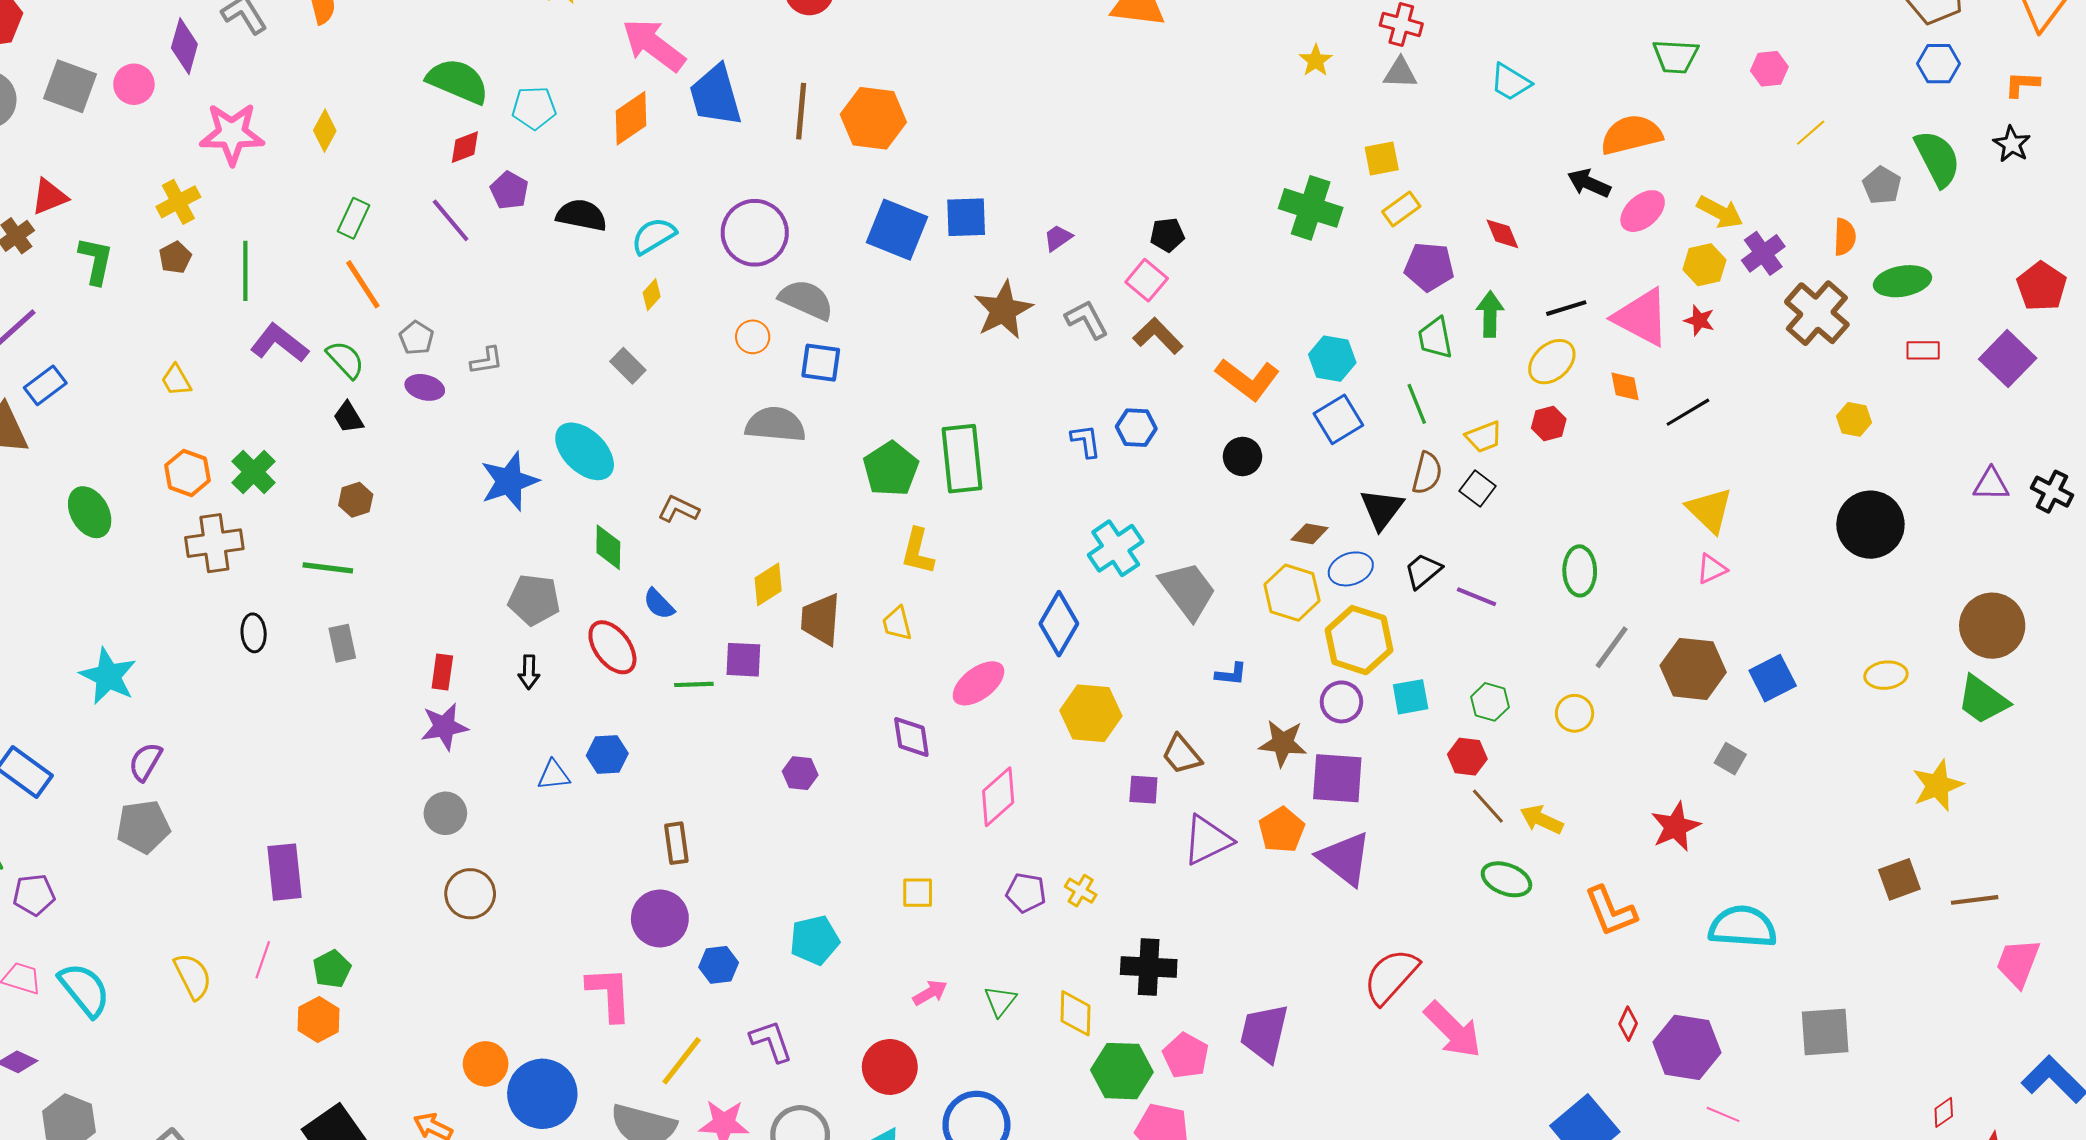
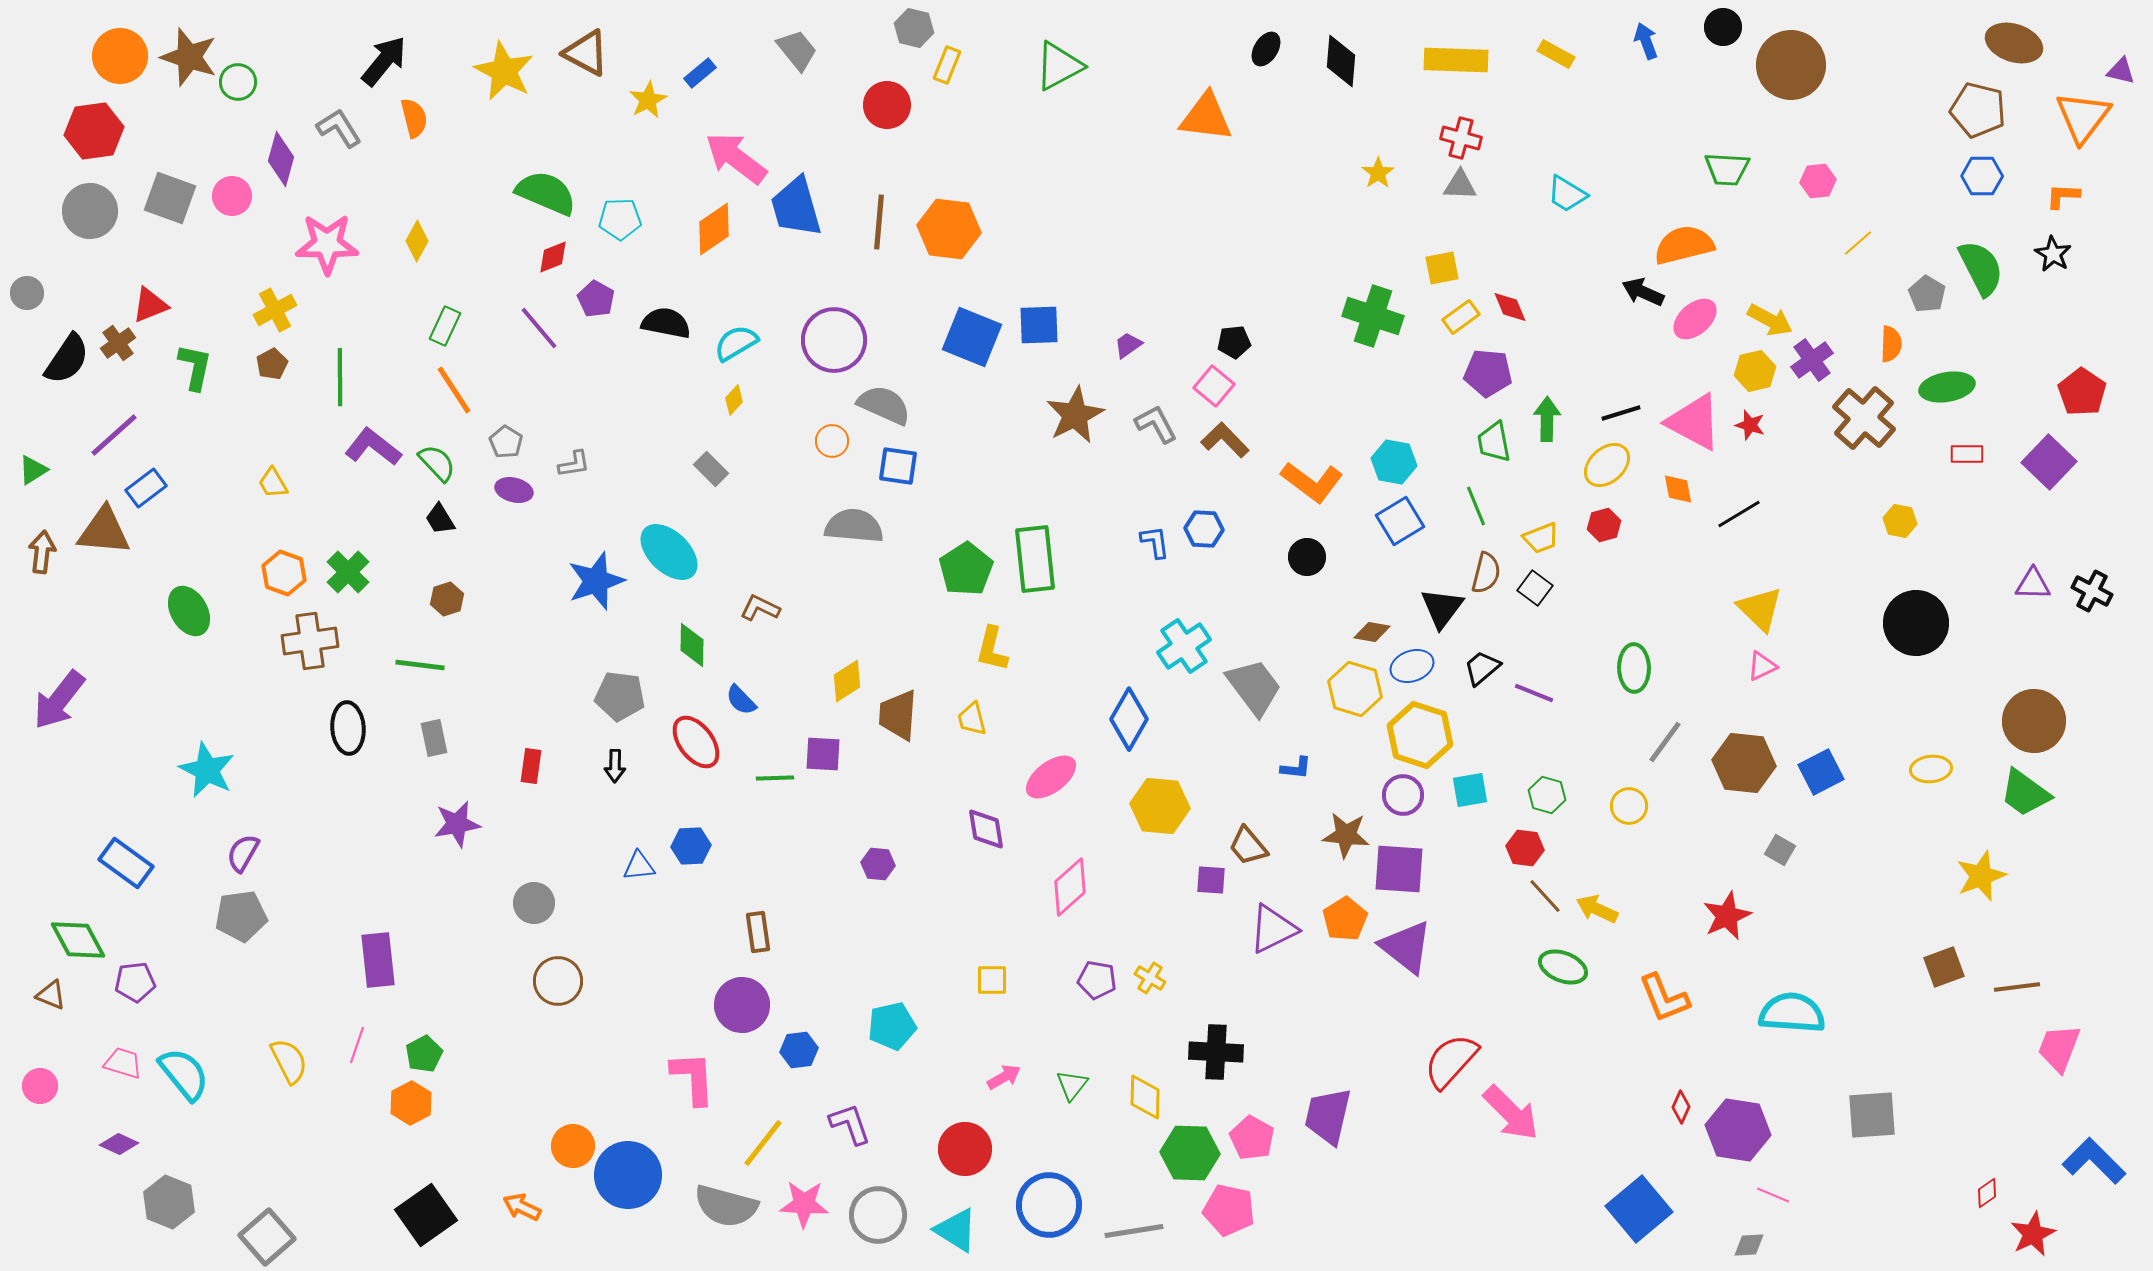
red diamond: (1502, 234) -> (1510, 307), moved
black ellipse: (254, 633) -> (348, 728), size x1.4
purple star: (444, 727) -> (457, 824), moved

